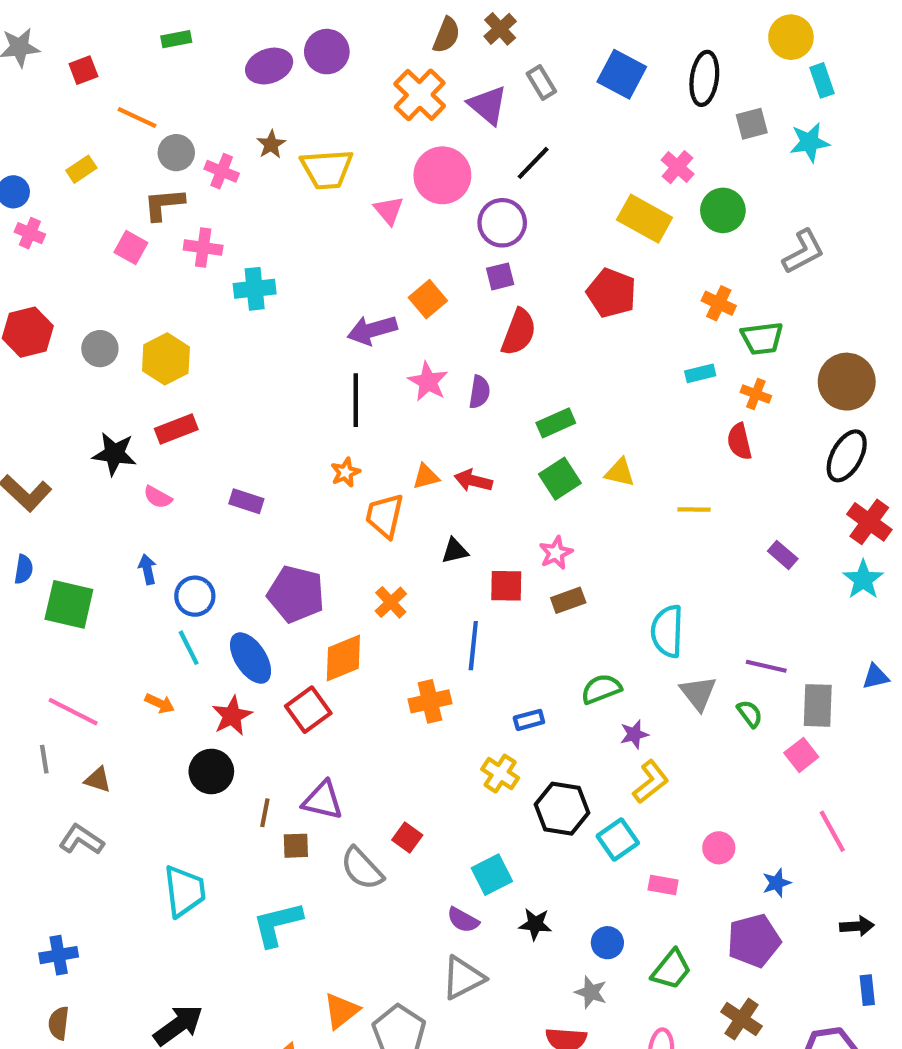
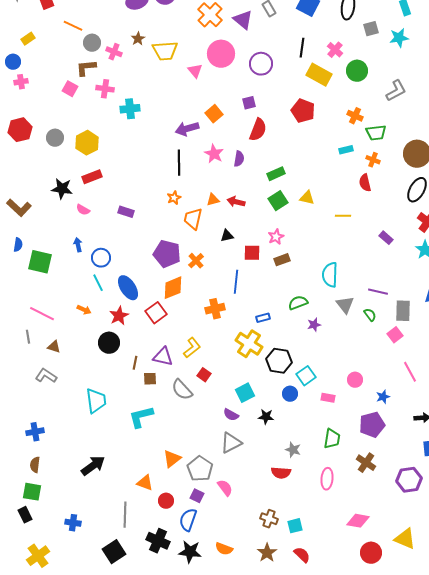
black line: (533, 163) -> (302, 48), moved, turned -36
yellow rectangle: (81, 169) -> (28, 39), moved
purple circle: (502, 223) -> (261, 64), moved
pink cross: (30, 233) -> (21, 82), turned -32
purple pentagon: (296, 594) -> (167, 254), moved
yellow cross: (500, 774) -> (249, 344), size x1.5
yellow L-shape: (651, 782) -> (192, 348), moved
blue circle: (607, 943) -> (290, 394), moved
green trapezoid: (671, 970) -> (332, 439), turned -30

